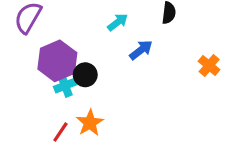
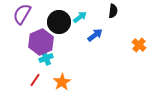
black circle: (85, 75) -> (59, 22), moved, size x1.5
red line: (60, 132) -> (35, 80), moved

